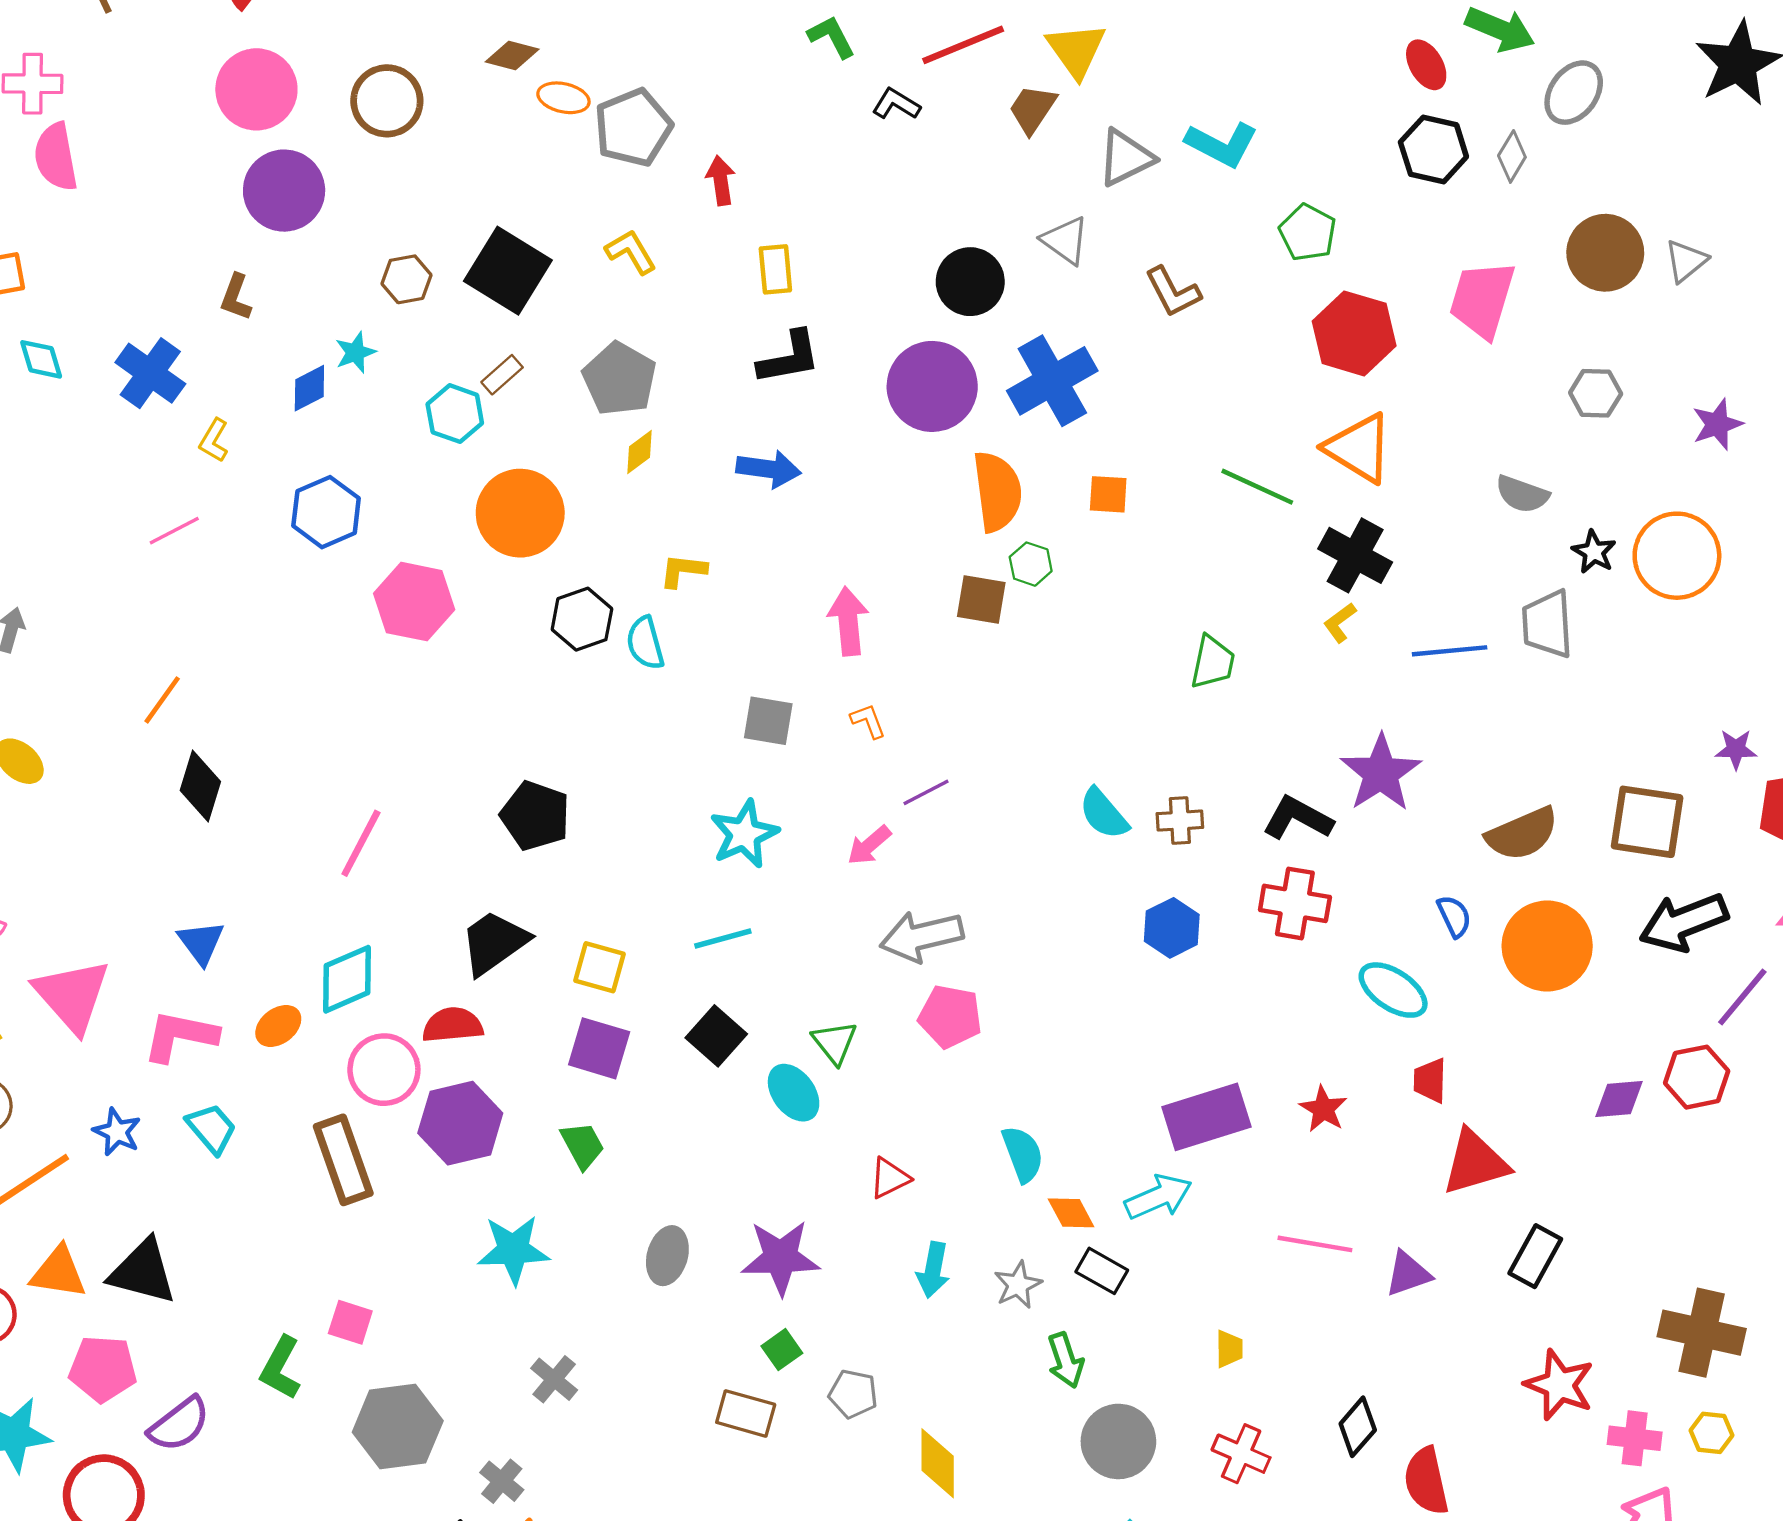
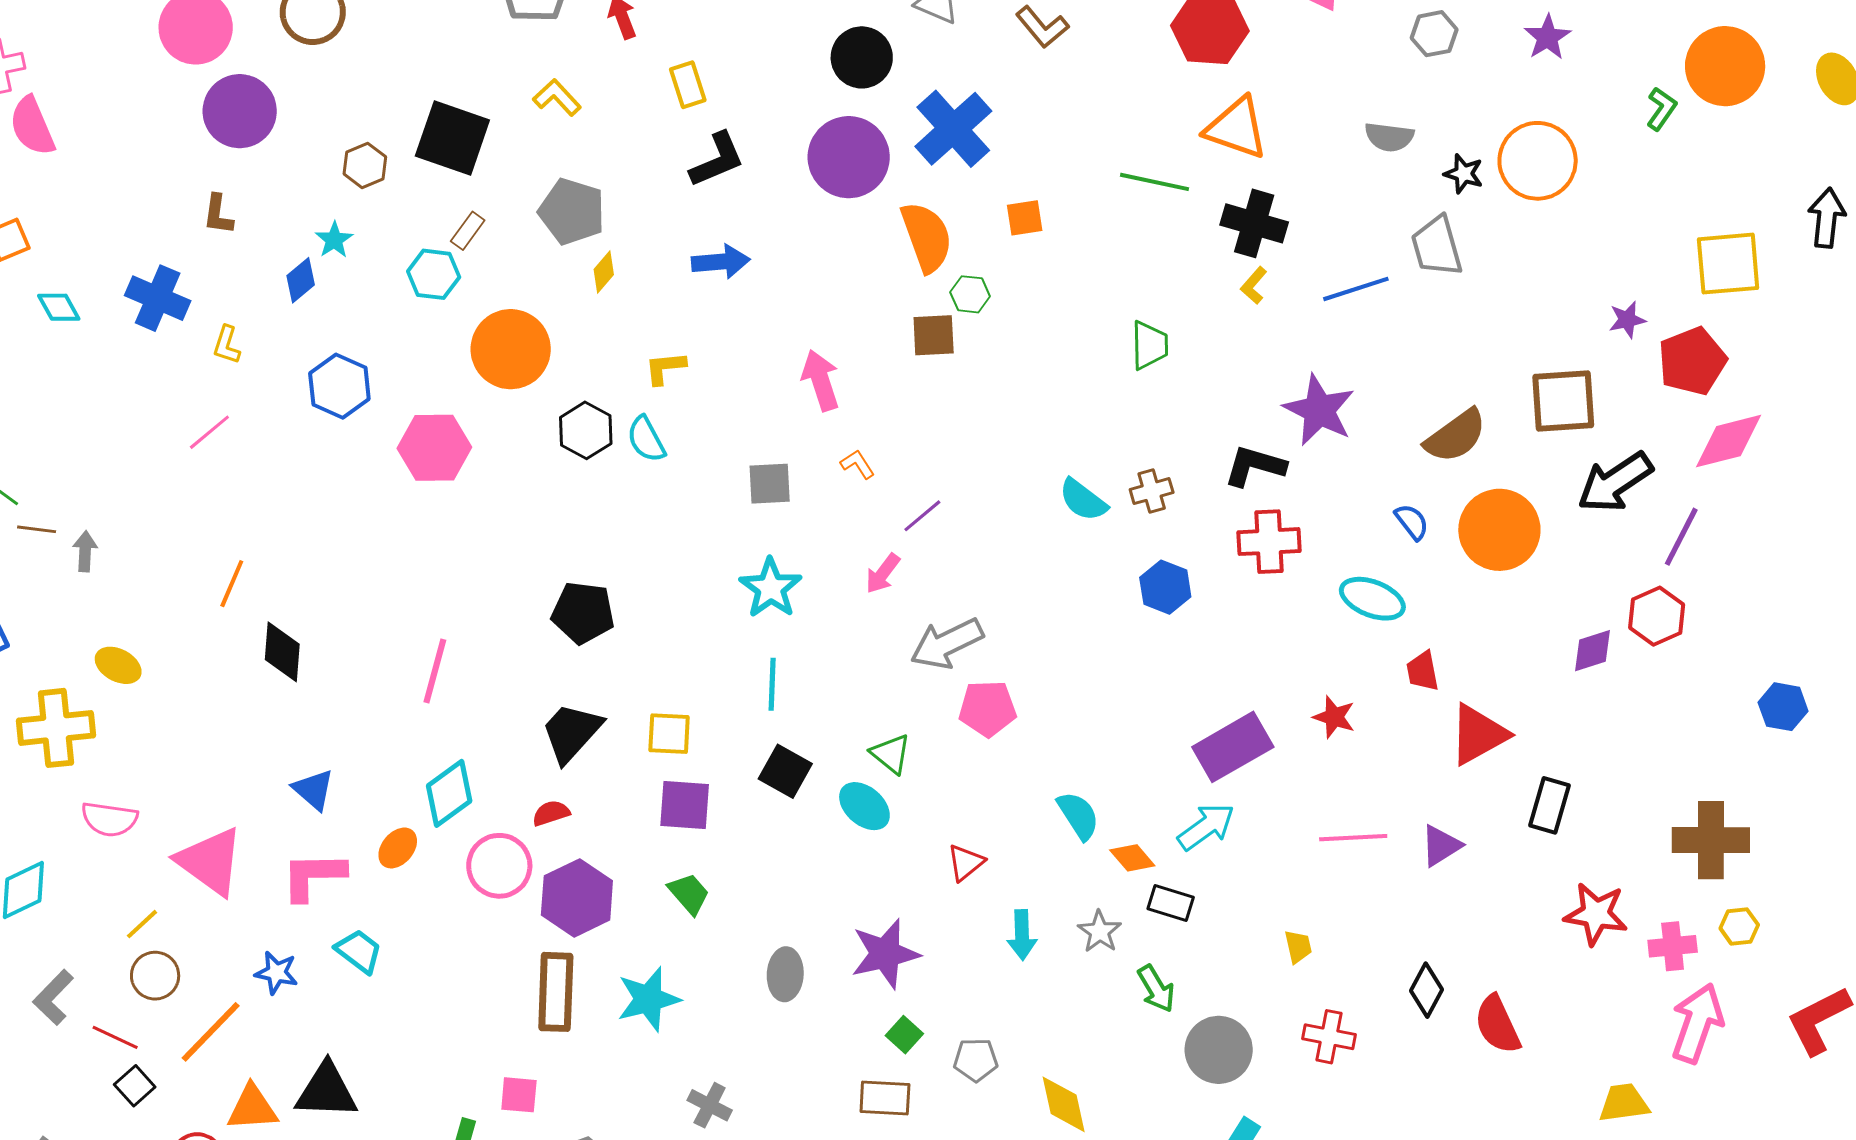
cyan line: (723, 939) -> (772, 684), turned -60
red semicircle: (453, 1025) -> (551, 813), size x0.7
brown rectangle: (343, 1160) -> (556, 992), moved, turned 34

